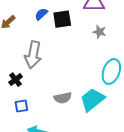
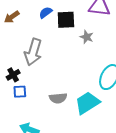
gray star: (99, 32) -> (87, 37), moved
blue square: (21, 106) -> (20, 92), moved

